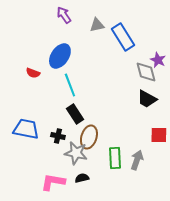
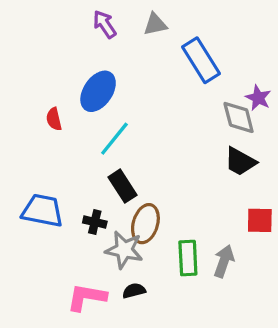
gray triangle: (97, 25) -> (155, 24), moved
red semicircle: (33, 73) -> (54, 119), turned 56
cyan line: (70, 85) -> (114, 139), turned 60

